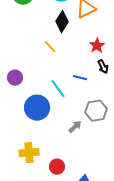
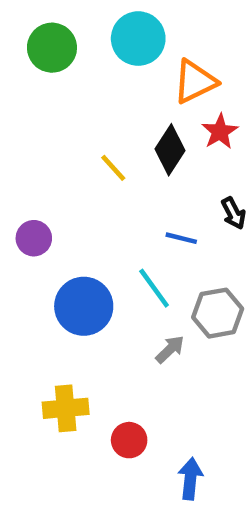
black diamond: (62, 22) -> (170, 150), moved
red star: (97, 46) -> (220, 132), moved
cyan line: (58, 89) -> (154, 288), moved

